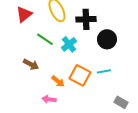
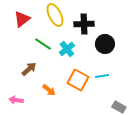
brown arrow: (31, 64) -> (29, 69), turned -70
orange arrow: (58, 81) -> (49, 90), moved
pink arrow: (49, 99) -> (16, 100), moved

